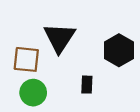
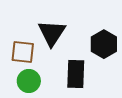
black rectangle: (87, 85) -> (76, 74), size x1.8

